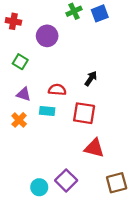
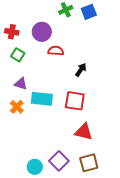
red cross: (13, 21) -> (12, 32), moved
red semicircle: (57, 90) -> (56, 51), moved
cyan rectangle: (47, 111) -> (42, 99), size x1.5
brown square: (117, 183) -> (89, 163), moved

